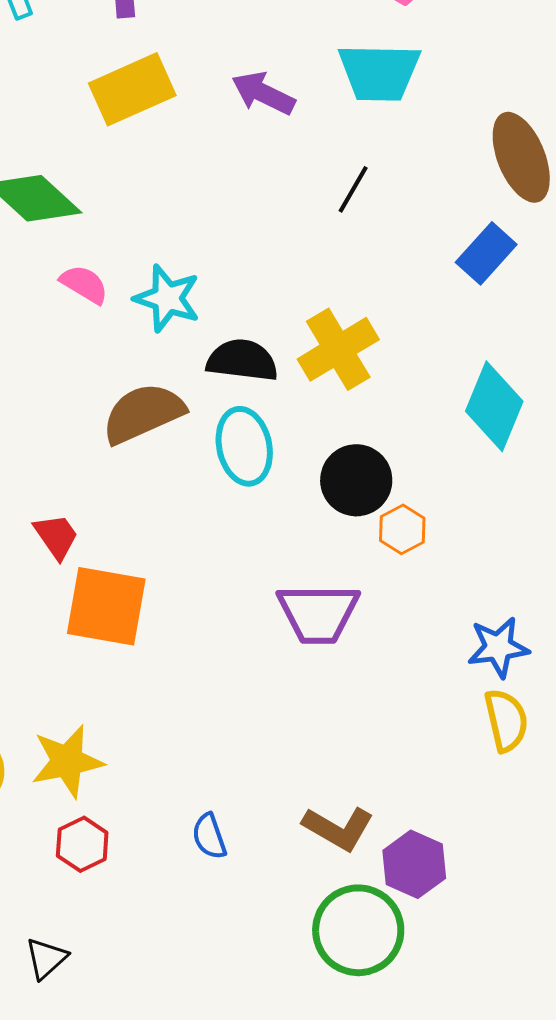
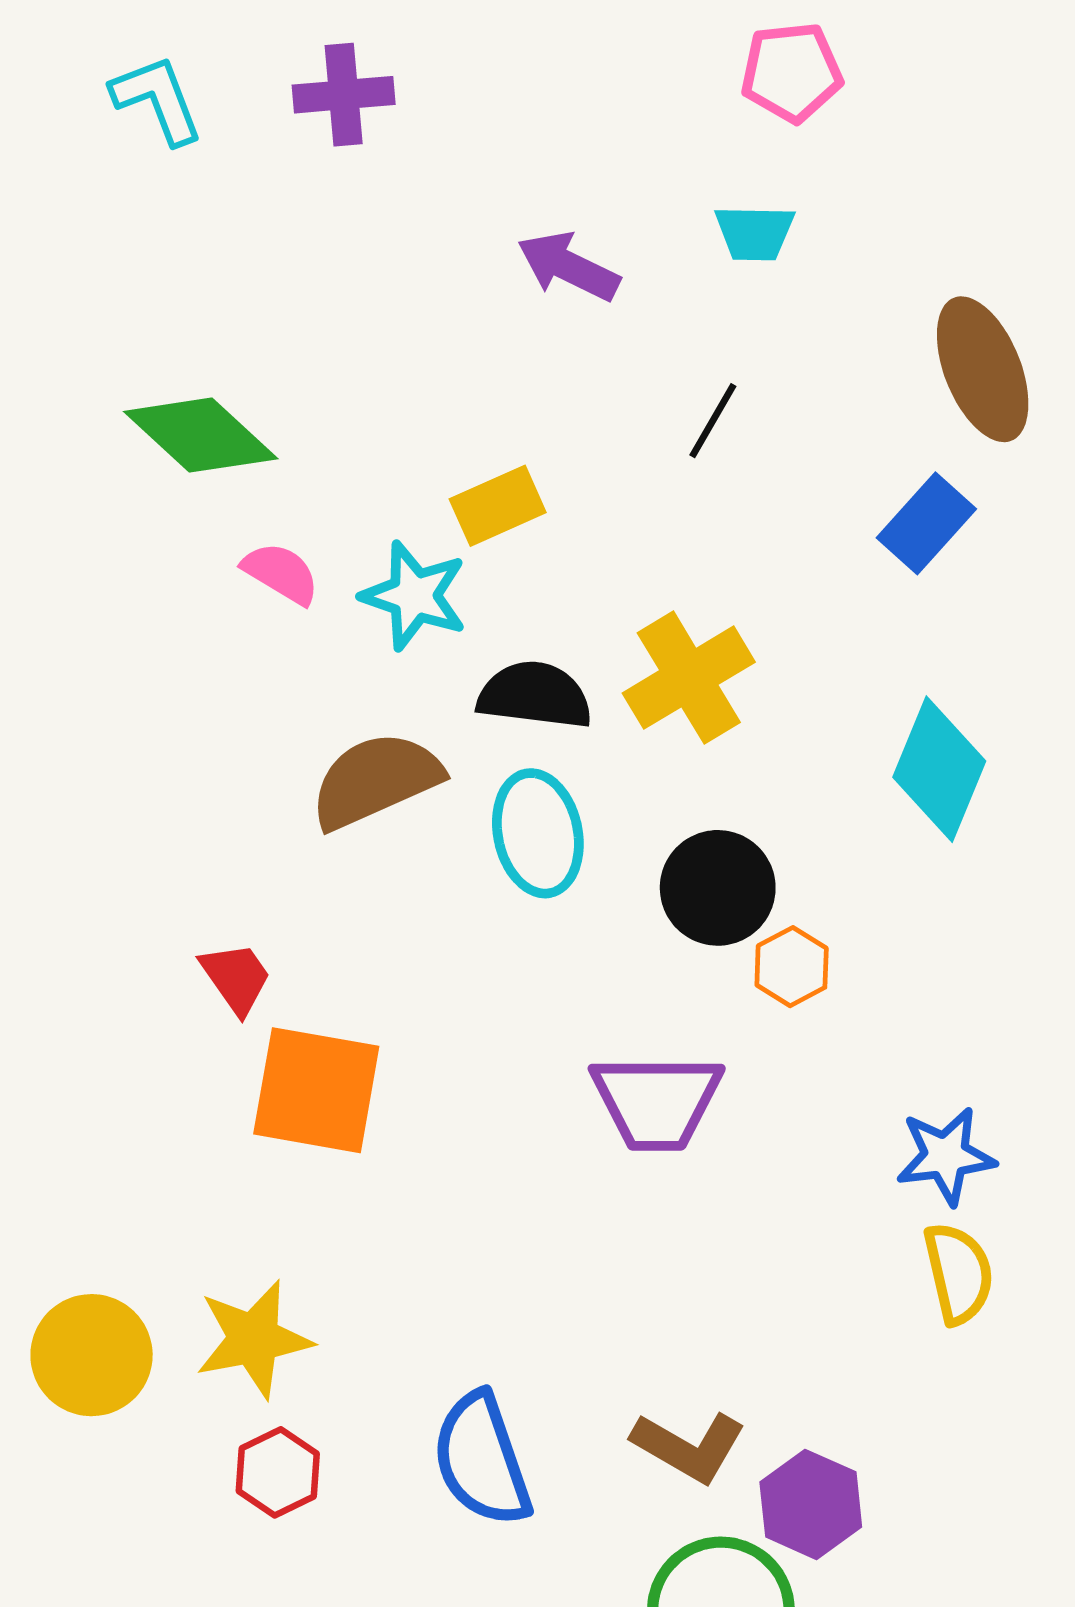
cyan trapezoid: (379, 72) -> (755, 233), size x0.6
yellow rectangle: (132, 89) -> (498, 506), moved, size x0.7
blue semicircle: (209, 836) -> (482, 1459), size x1.8

